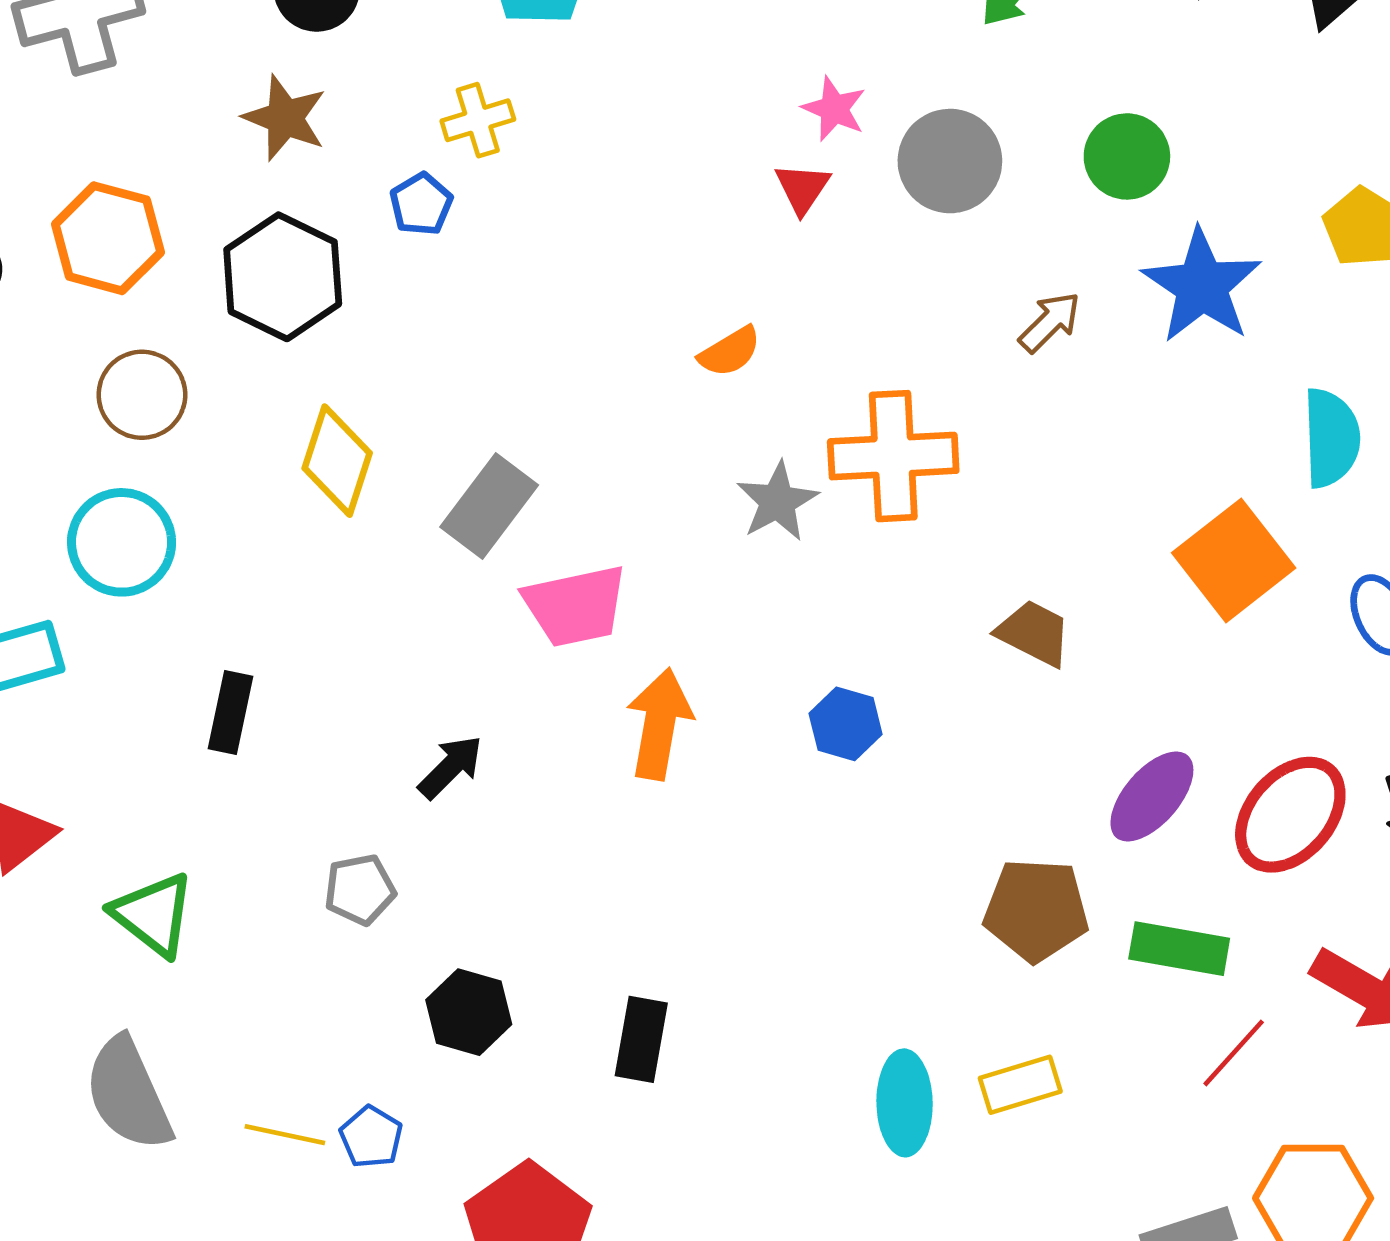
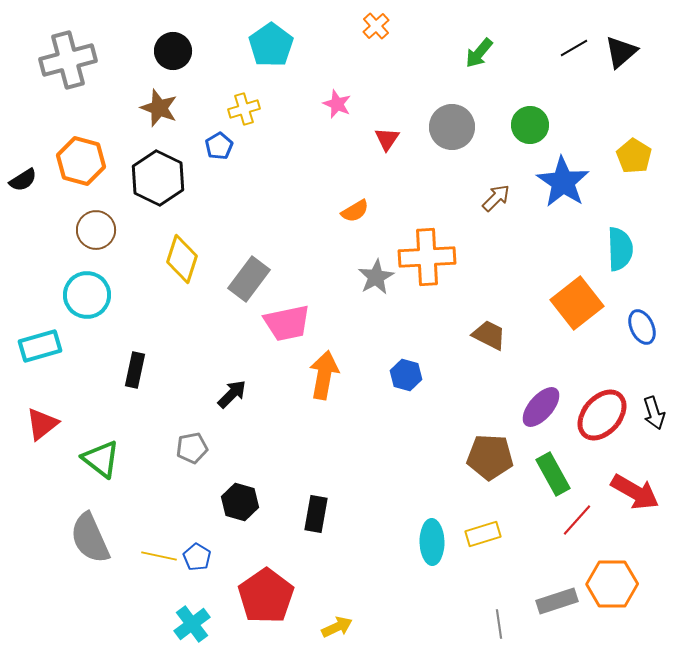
pink star: (834, 109) -> (337, 104), moved
green rectangle: (1179, 949) -> (553, 474), turned 51

